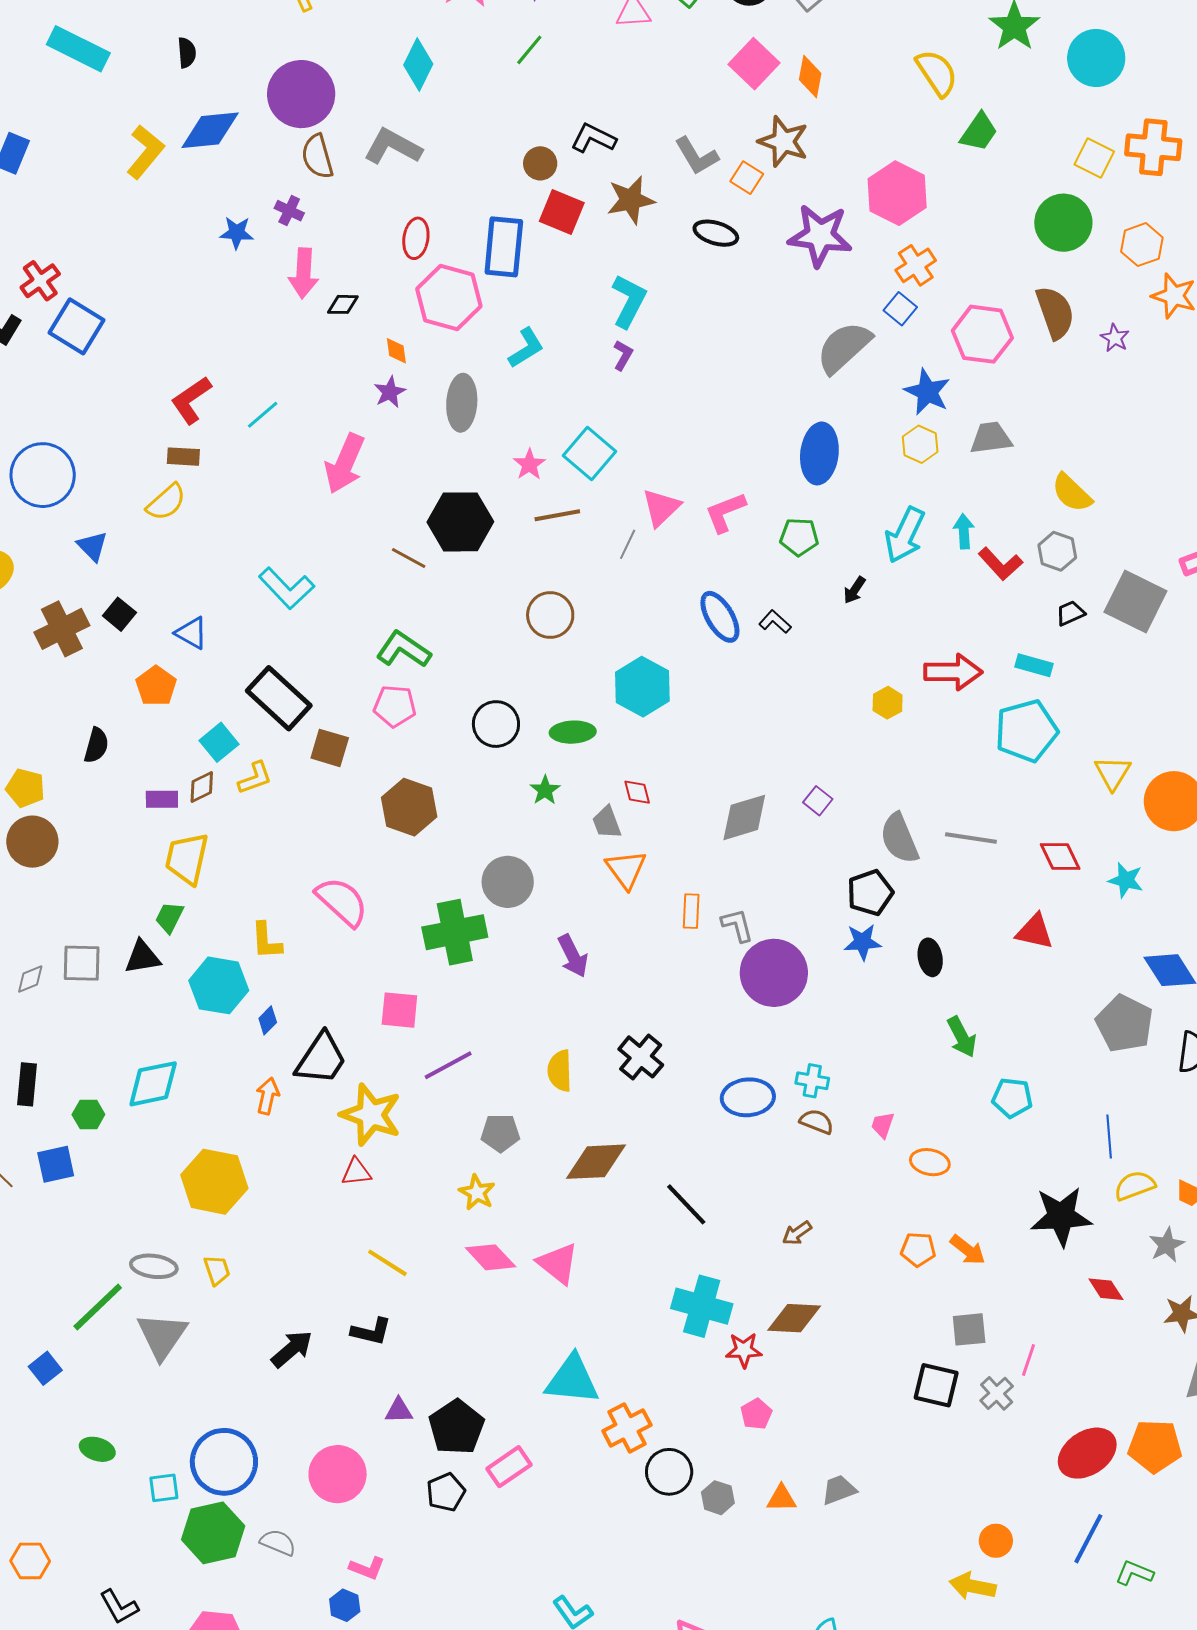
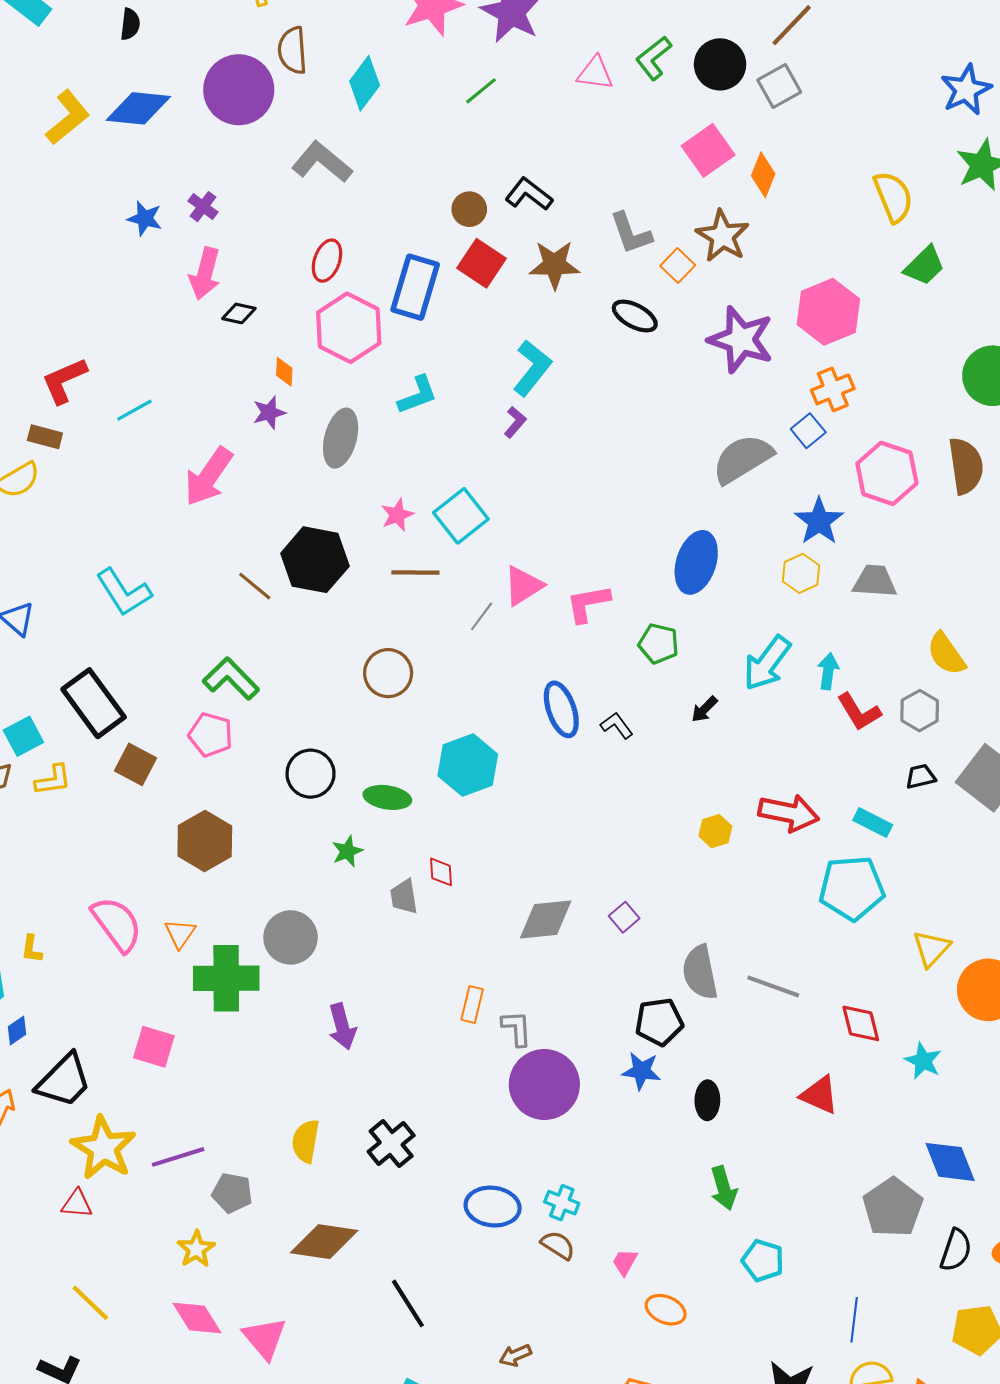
brown semicircle: (317, 156) -> (292, 50), moved
orange triangle: (626, 869) -> (180, 933), moved, size x0.7
yellow L-shape: (266, 941) -> (32, 949), size x0.7
purple line: (448, 1065) -> (178, 1157), moved

